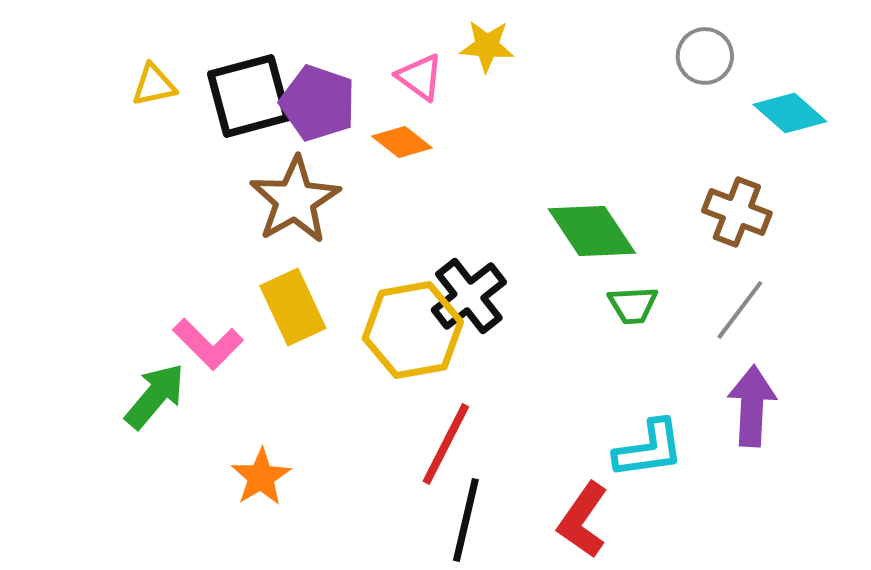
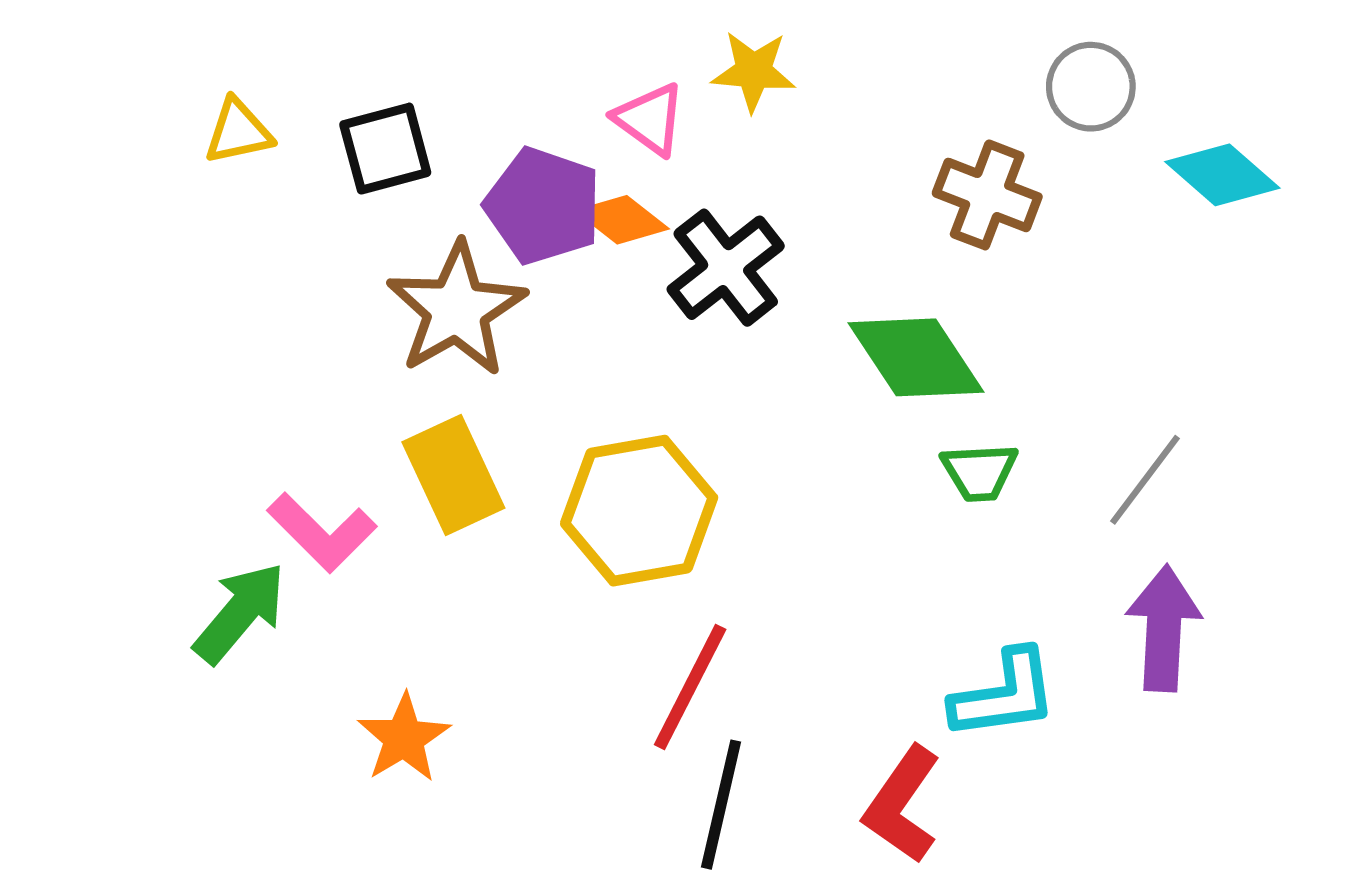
black square: (249, 96) -> (385, 149), size x0.7
purple pentagon: (318, 103) -> (543, 206), moved
brown cross: (737, 212) -> (987, 195), moved
black cross: (469, 296) -> (726, 268), moved

